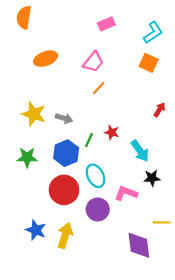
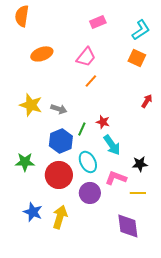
cyan arrow: (140, 151) -> (112, 145), moved
green star: (27, 157) -> (25, 162), moved
yellow line: (162, 222) -> (138, 193), moved

